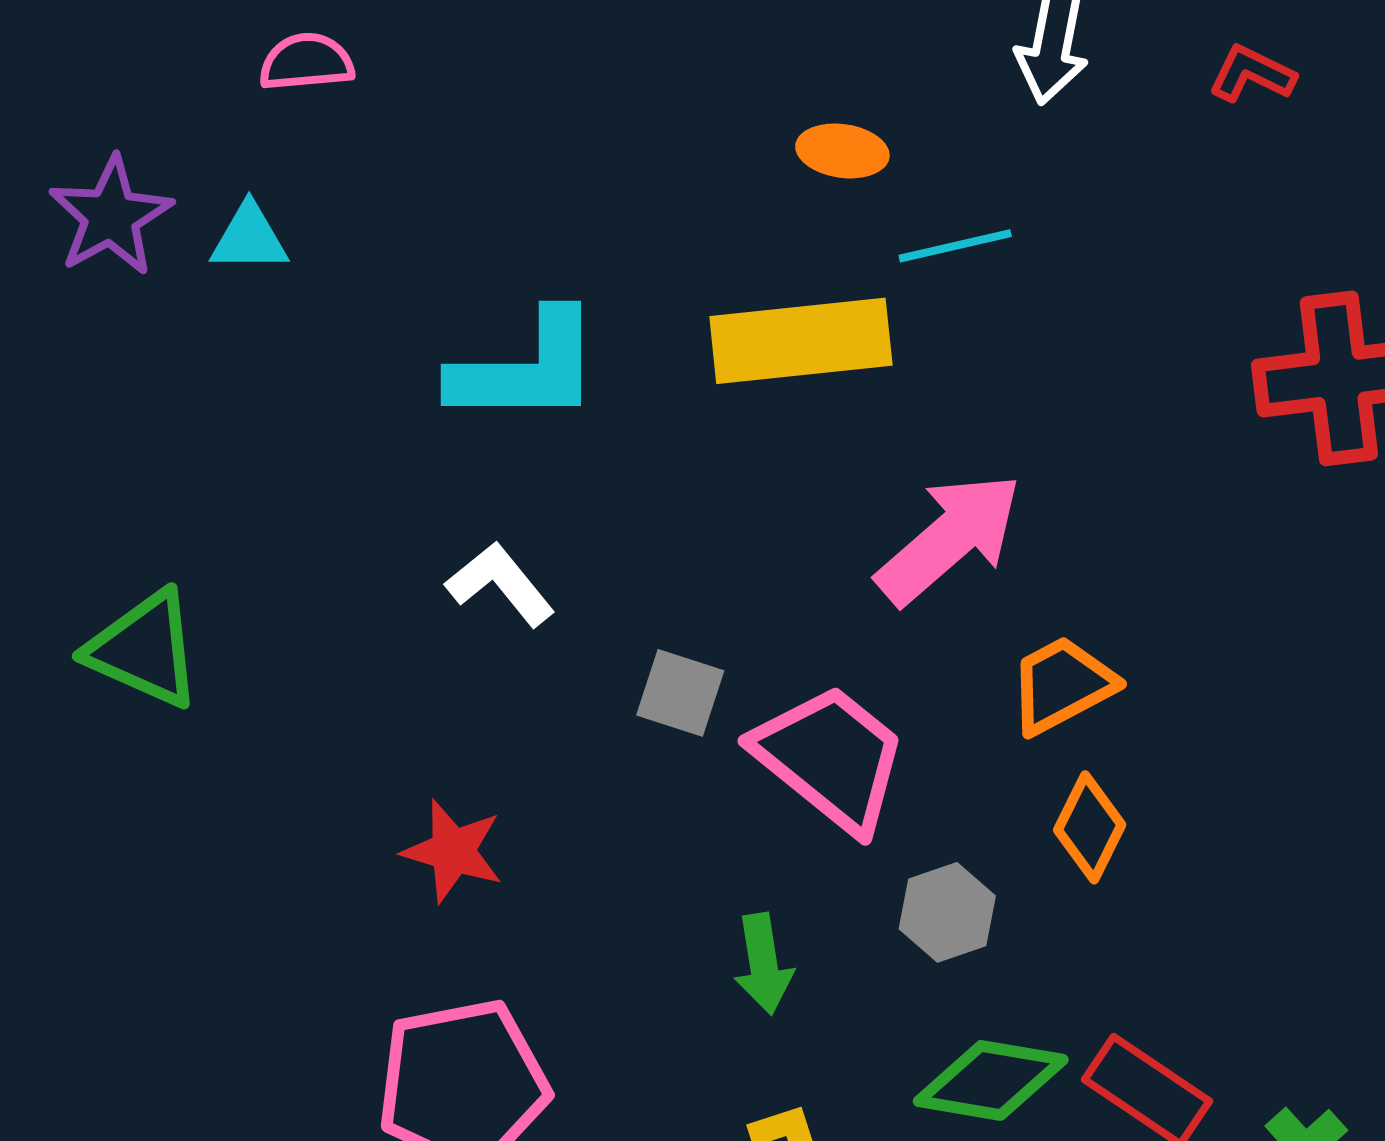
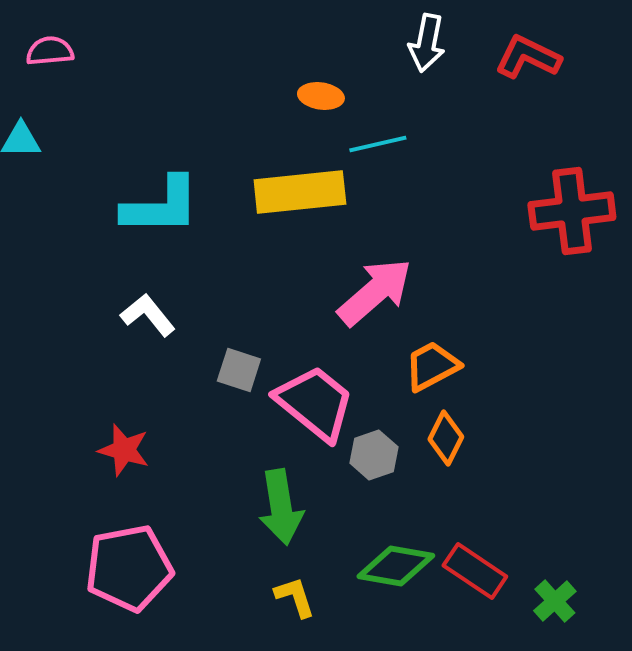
red L-shape: (1252, 74) -> (528, 57), size x1.5
gray hexagon: (947, 912) -> (374, 455), moved
green arrow: (763, 964) -> (281, 507), size x1.5

